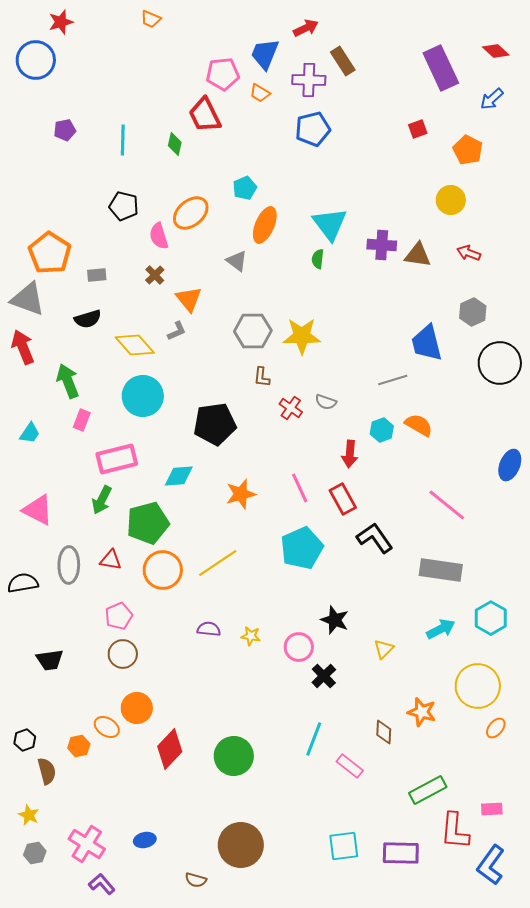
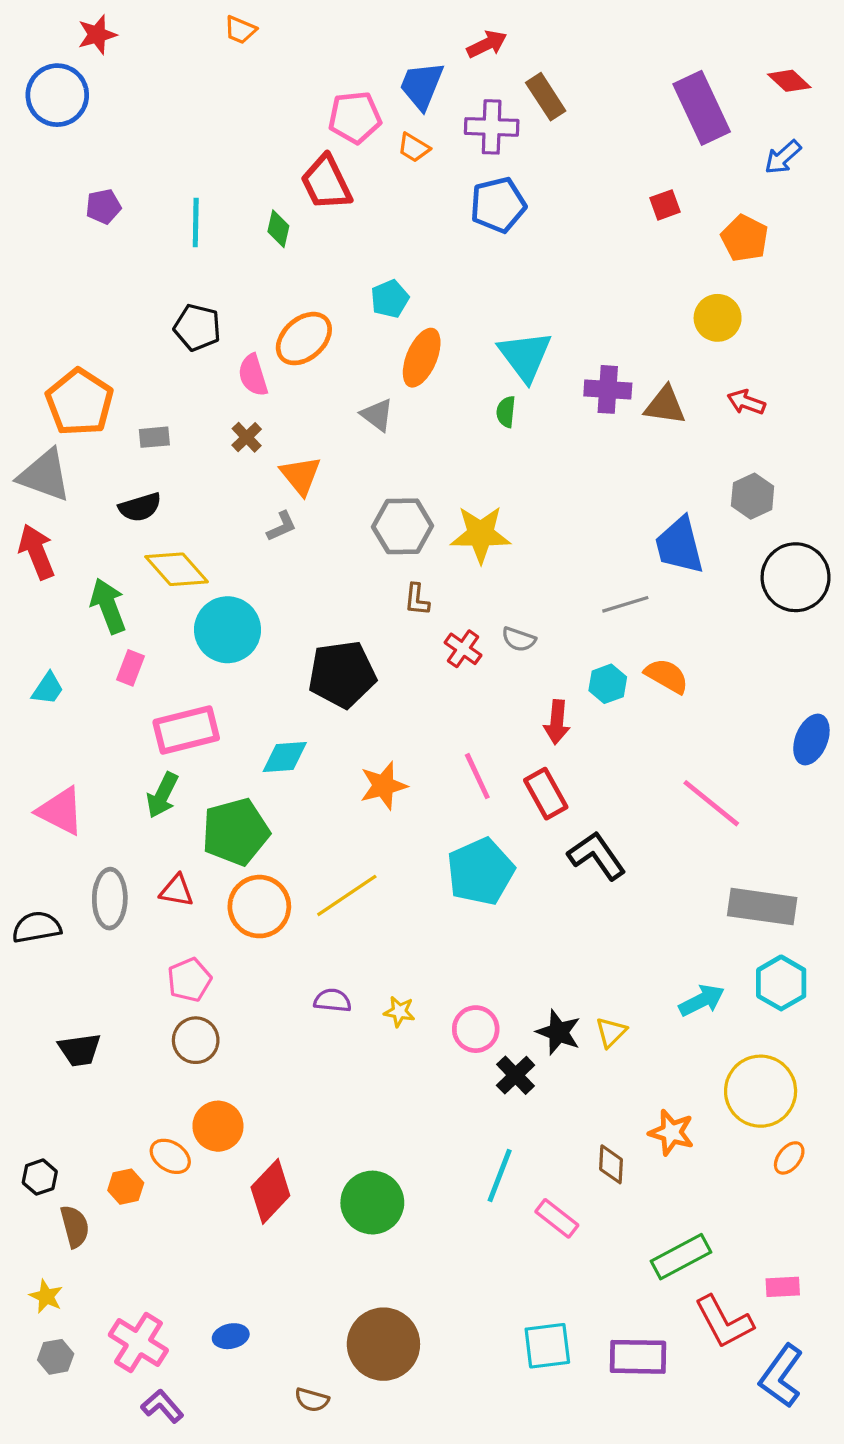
yellow diamond: (135, 345) -> (177, 569), moved
gray rectangle: (441, 570) -> (762, 907), moved
black star: (335, 620) -> (558, 1032), moved
red L-shape: (455, 831) -> (724, 1322), turned -33

